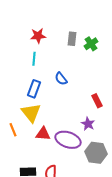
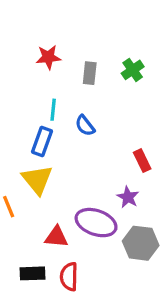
gray rectangle: (72, 39) -> (90, 73), moved
cyan line: (34, 59) -> (53, 110), moved
red triangle: (43, 134) -> (56, 237), moved

